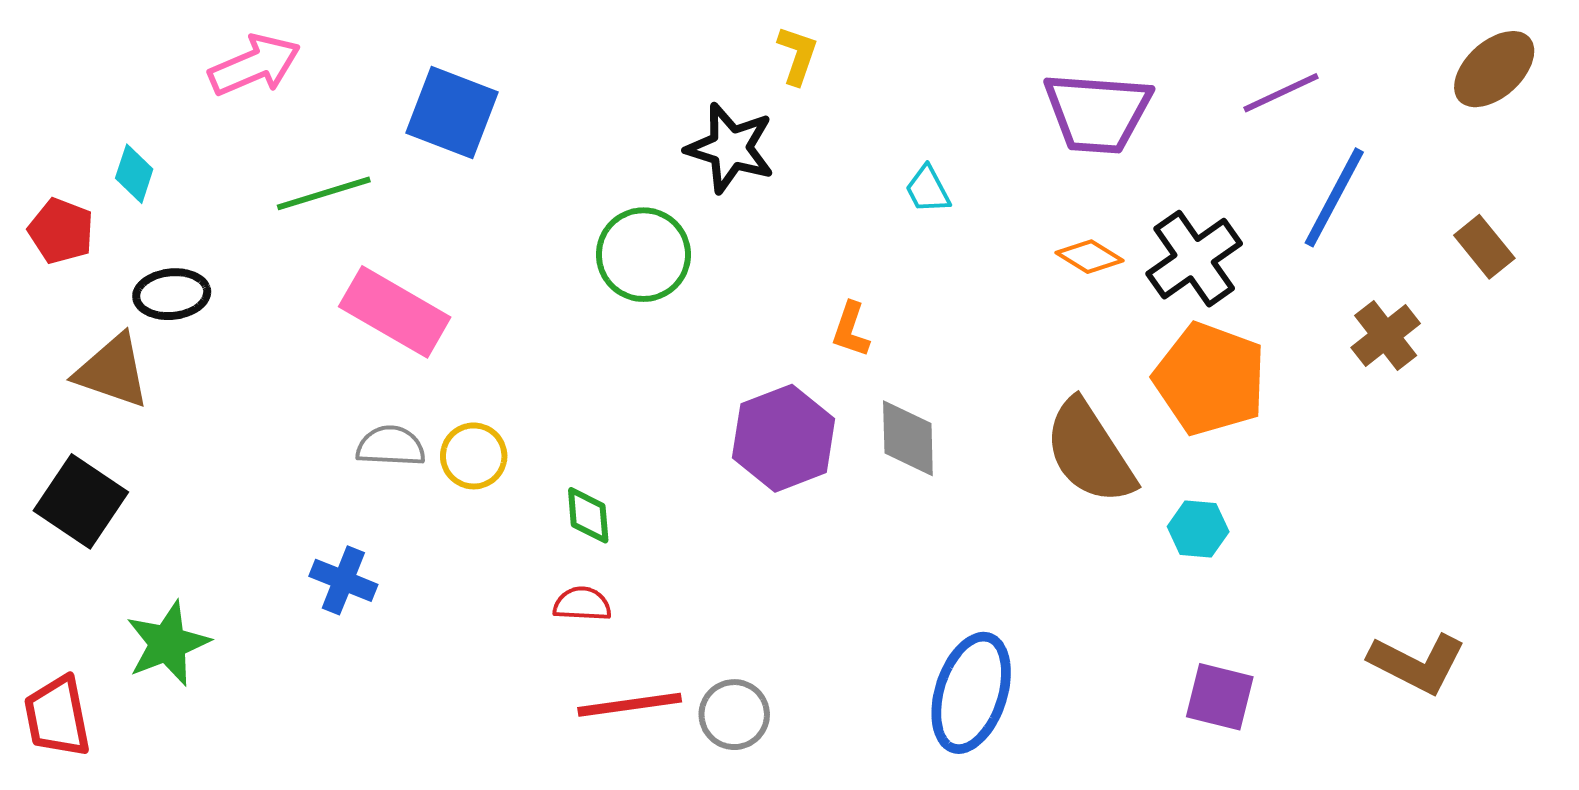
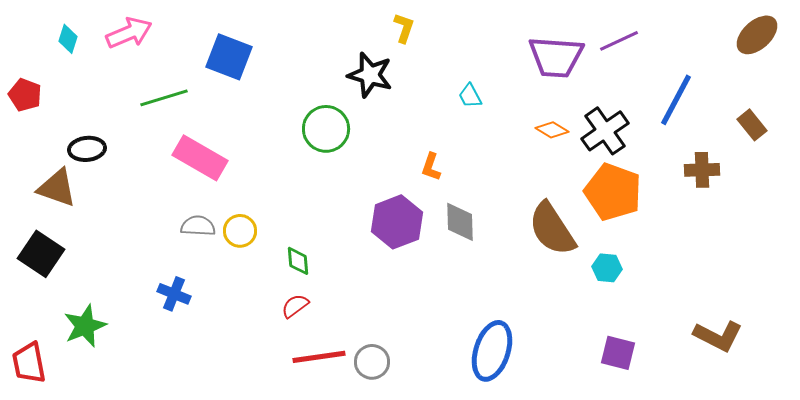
purple line: (1281, 93) -> (619, 41), moved
cyan diamond: (134, 174) -> (68, 39), moved
red pentagon: (61, 231) -> (25, 95), moved
brown cross: (1386, 336) -> (702, 170), turned 36
red semicircle: (582, 604) -> (295, 306), turned -40

